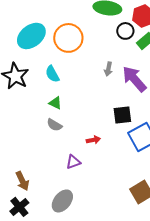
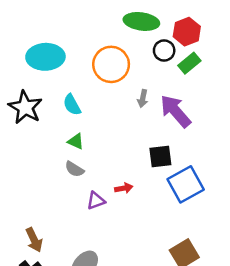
cyan ellipse: (31, 36) -> (45, 57), turned 36
orange circle: (68, 38) -> (111, 64), moved
purple triangle: (73, 162) -> (96, 201), moved

